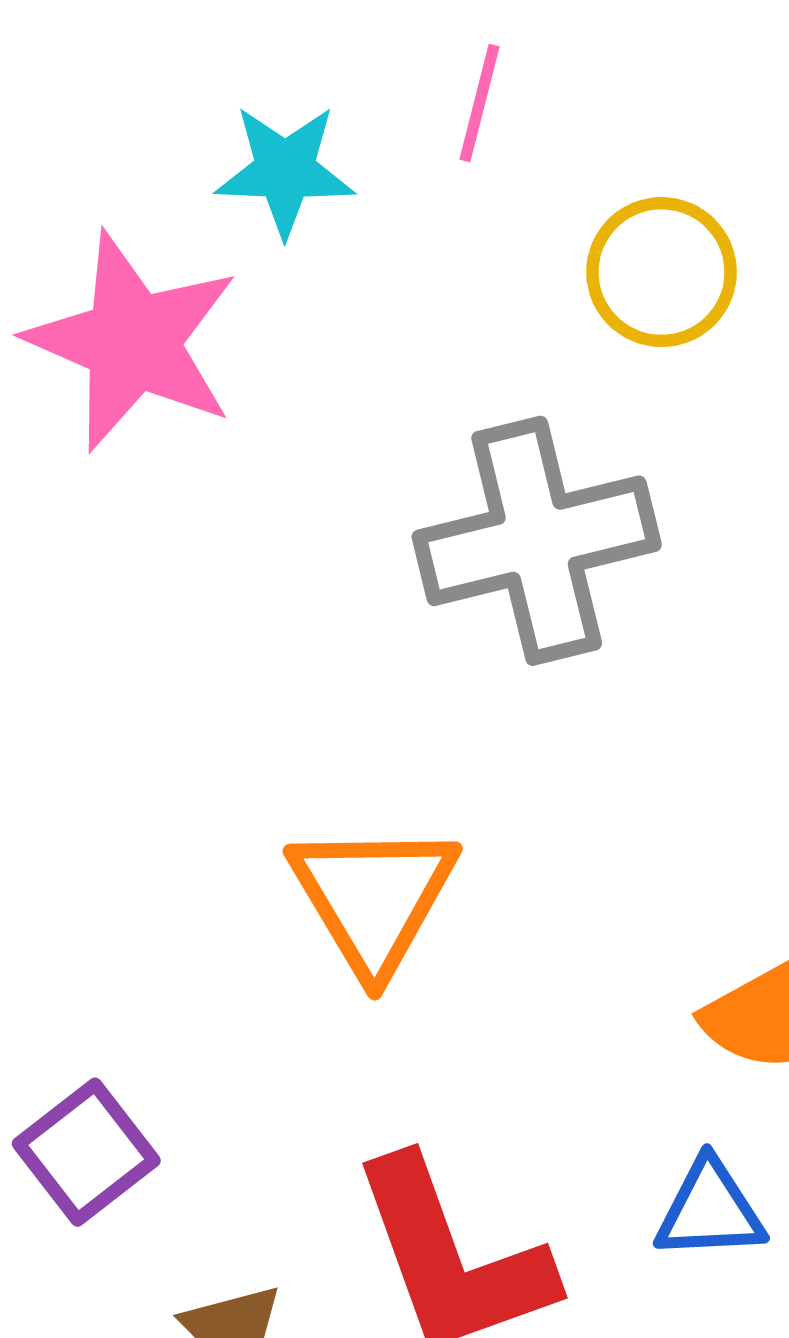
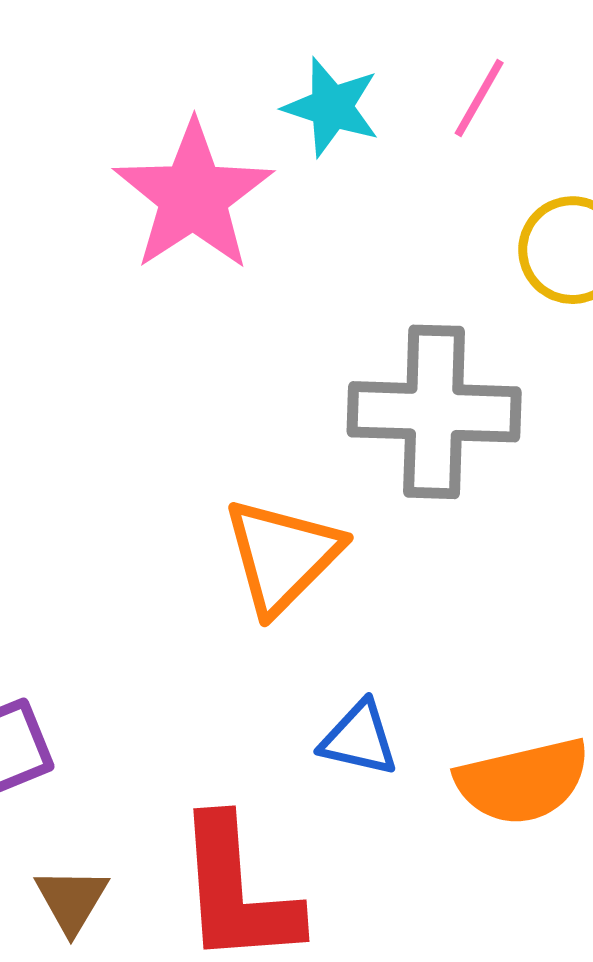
orange triangle: (373, 898) -> (282, 556), moved
blue triangle: (710, 1210) -> (359, 739), moved

